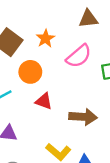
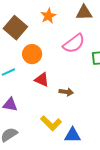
orange star: (46, 39) -> (48, 16), moved
brown arrow: (83, 117) -> (66, 92), moved, size x0.6

